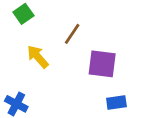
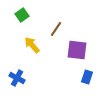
blue rectangle: (116, 102) -> (87, 77), turned -64

